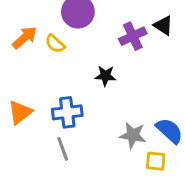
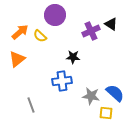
orange triangle: (20, 112) -> (17, 59), moved
blue cross: (67, 112) -> (62, 81), moved
gray line: (63, 149) -> (31, 105), moved

